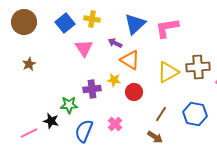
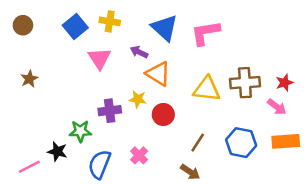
brown circle: (24, 22) -> (23, 25), size x0.6
blue triangle: (135, 24) -> (165, 28), turned -35
yellow triangle: (168, 72) -> (207, 89), turned 35

